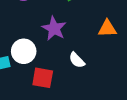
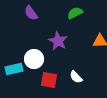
white semicircle: (77, 60) -> (76, 77), moved

